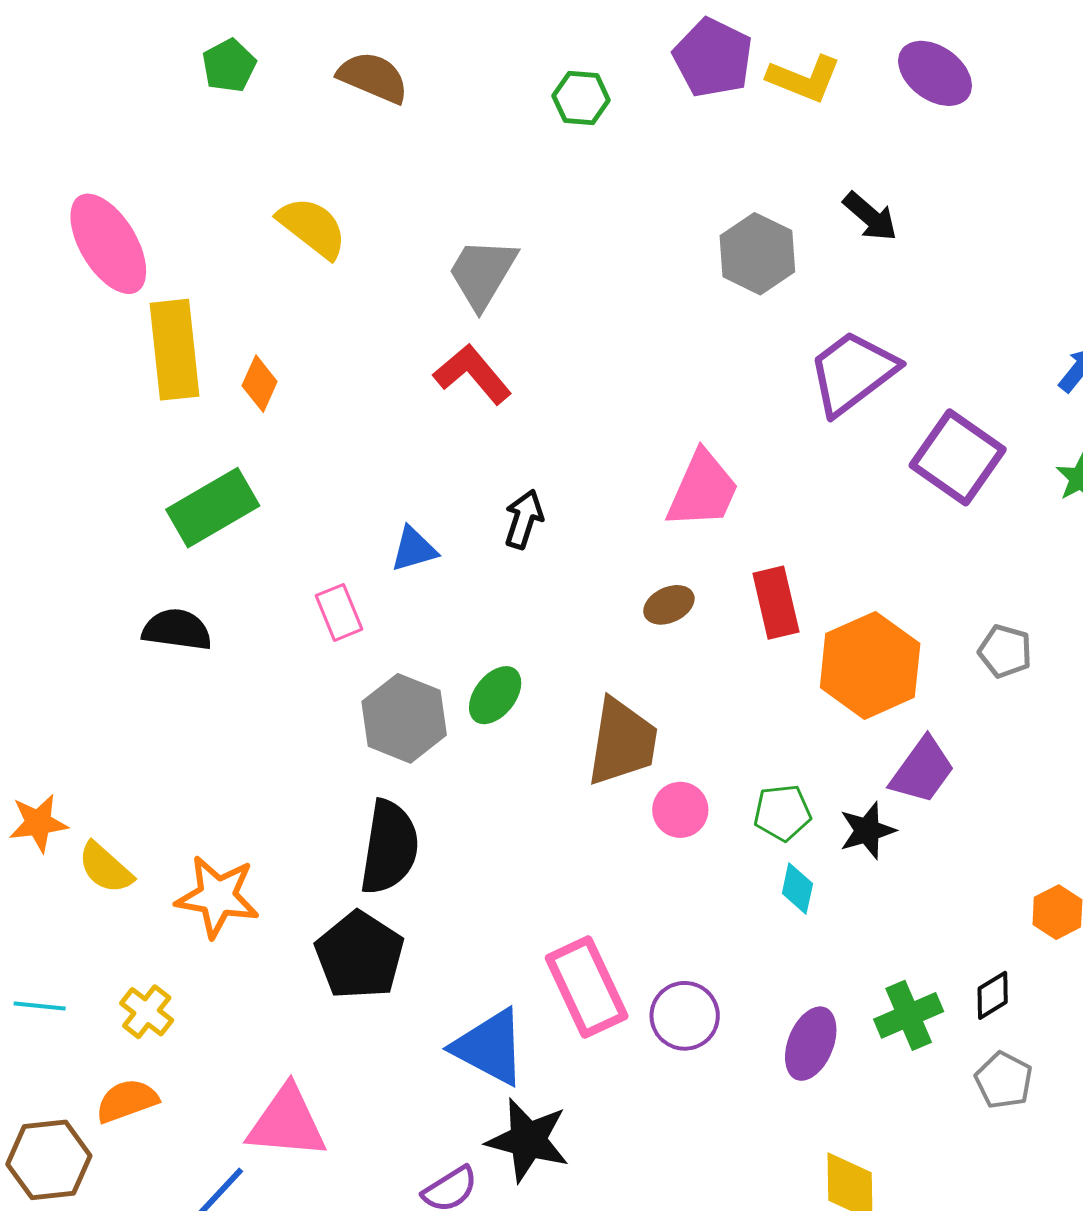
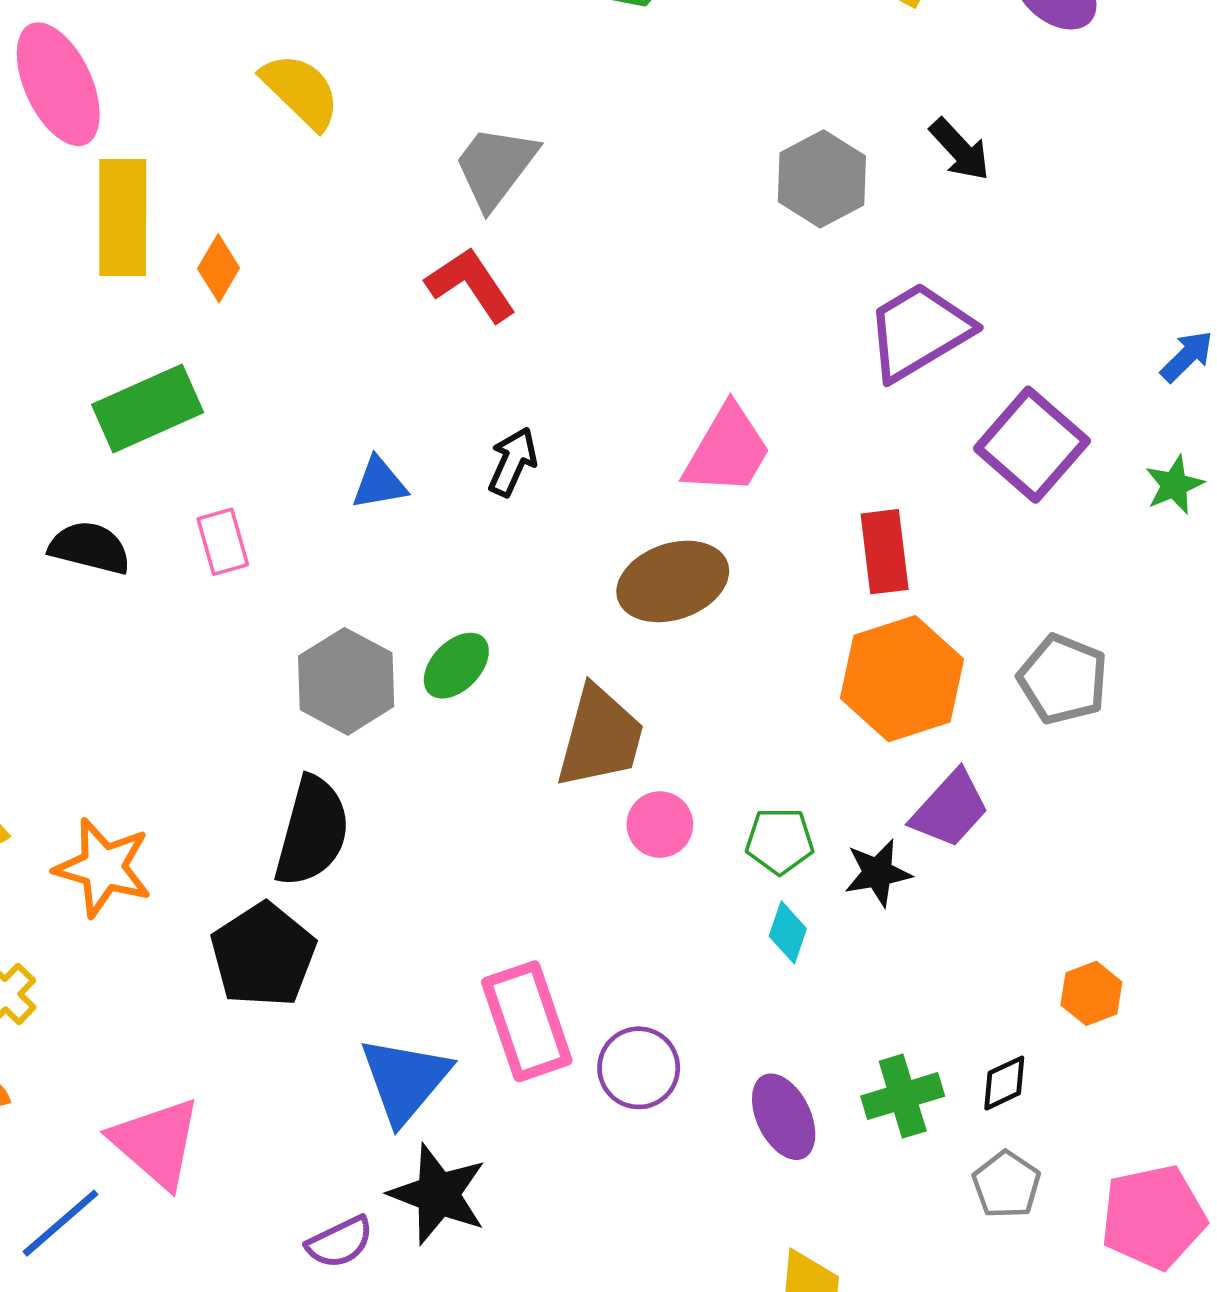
red rectangle: (776, 603) -> (885, 552), moved
brown ellipse: (669, 605) -> (673, 581), size x1.8
pink rectangle: (339, 612) -> (223, 542), moved
gray pentagon: (1005, 651) -> (1063, 679), size x1.4
purple ellipse: (811, 1044) -> (784, 1117), turned -54
blue triangle: (490, 1047) -> (405, 1080), turned 36
pink triangle: (287, 1123) -> (156, 1143), turned 30

